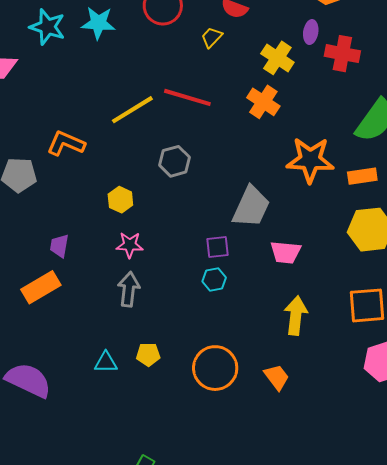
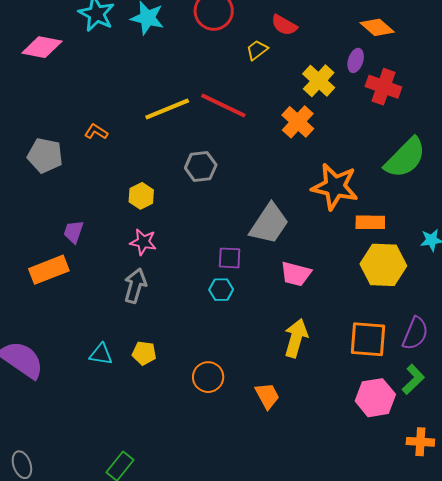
orange L-shape: (66, 143) -> (96, 132), size x0.6
orange rectangle: (362, 176) -> (370, 222), moved
orange circle: (215, 368) -> (208, 377), size x0.7

